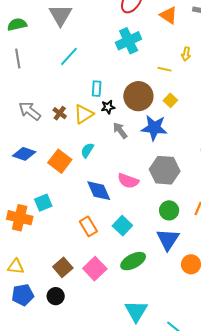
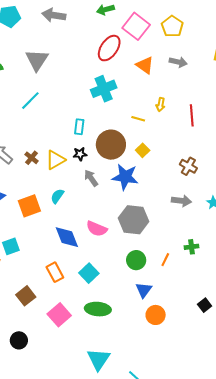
cyan line: (69, 56) -> (30, 101), moved
cyan rectangle: (97, 89) -> (79, 127), moved
orange square: (60, 161) -> (29, 206), turned 30
blue triangle: (168, 239) -> (144, 290), moved, size x0.7
green ellipse: (133, 261) -> (98, 309), turned 30
brown square: (63, 267) -> (26, 296), moved

